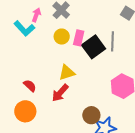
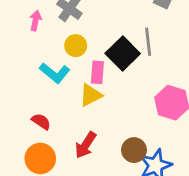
cyan L-shape: (24, 28) -> (55, 73), moved
pink rectangle: (79, 38) -> (97, 72), moved
red arrow: (60, 93) -> (86, 145), moved

